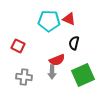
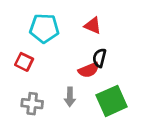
cyan pentagon: (49, 21) -> (44, 28), moved
red semicircle: (57, 60) -> (89, 70), moved

